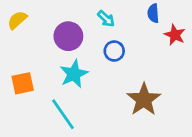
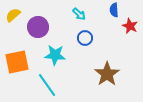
purple circle: (68, 36) -> (38, 27), moved
cyan star: (74, 74) -> (55, 55), turned 30
orange square: (23, 83) -> (17, 62), size x1.4

